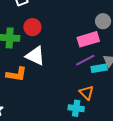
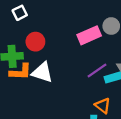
pink rectangle: (88, 39) -> (89, 35), moved
orange L-shape: (16, 74) -> (20, 72), moved

